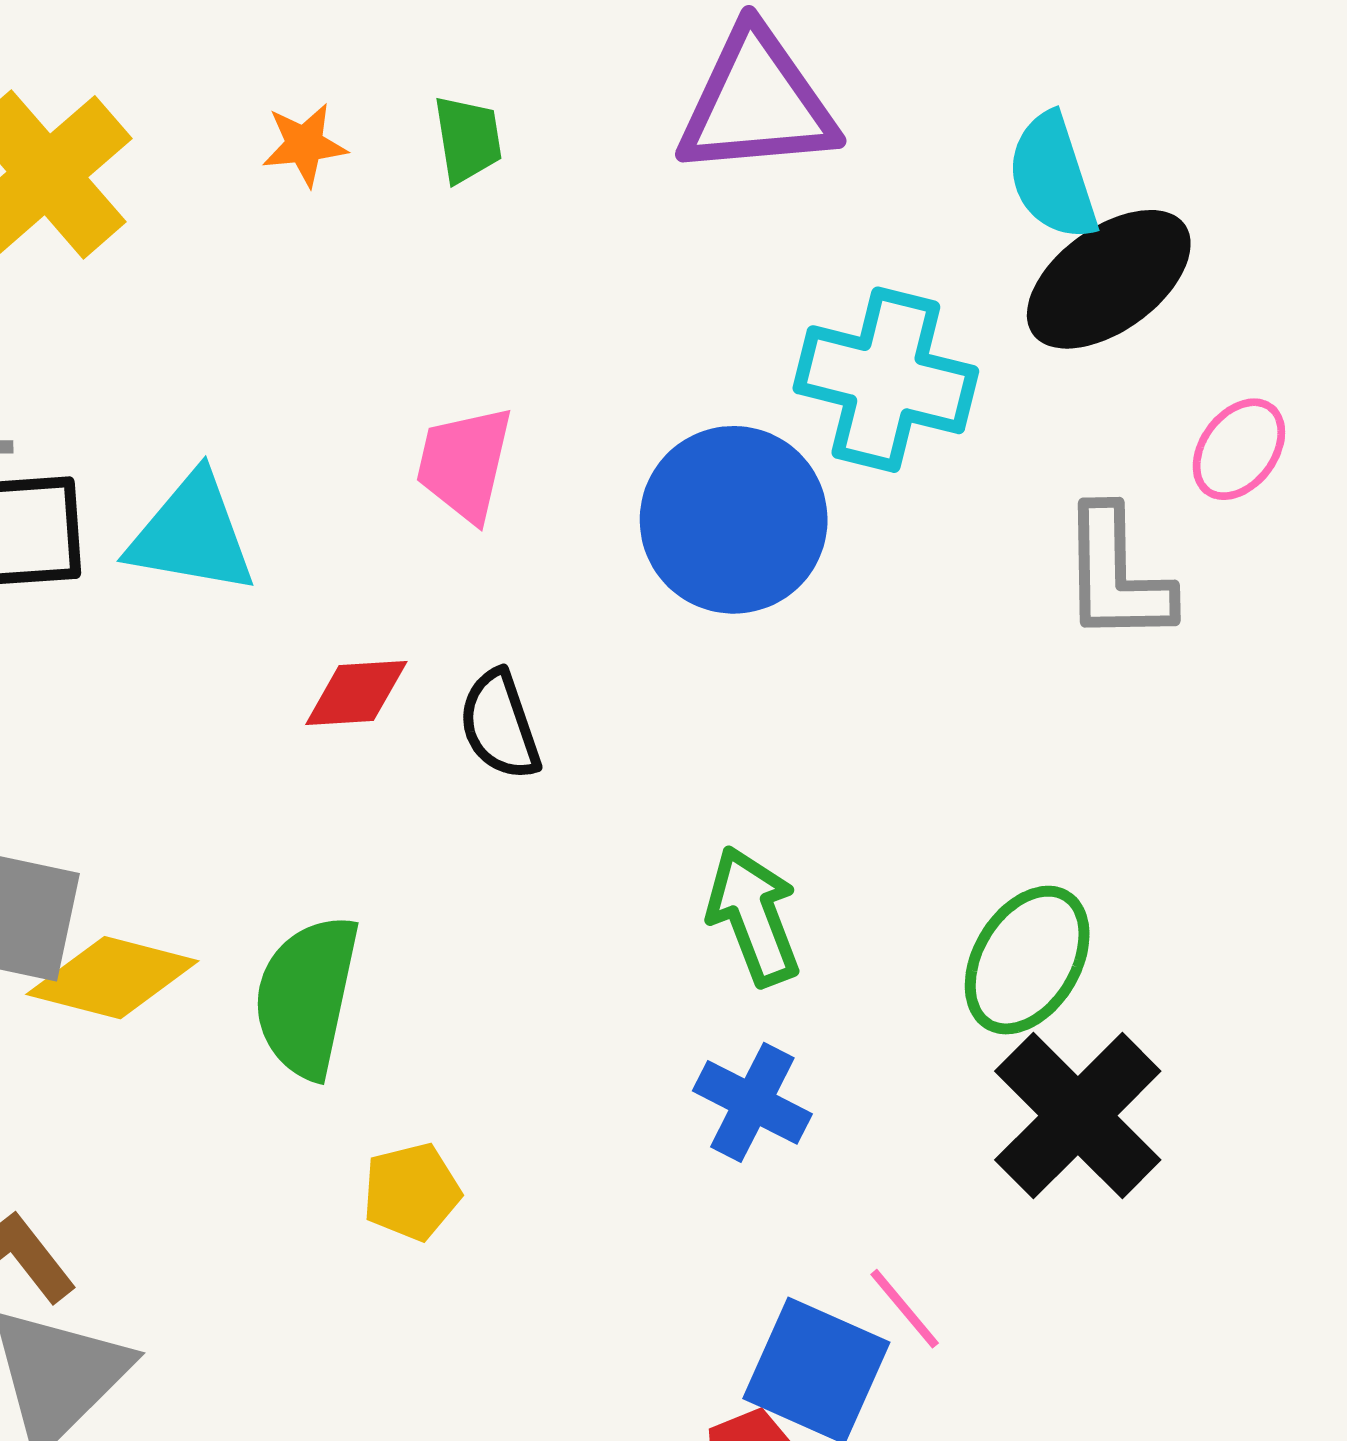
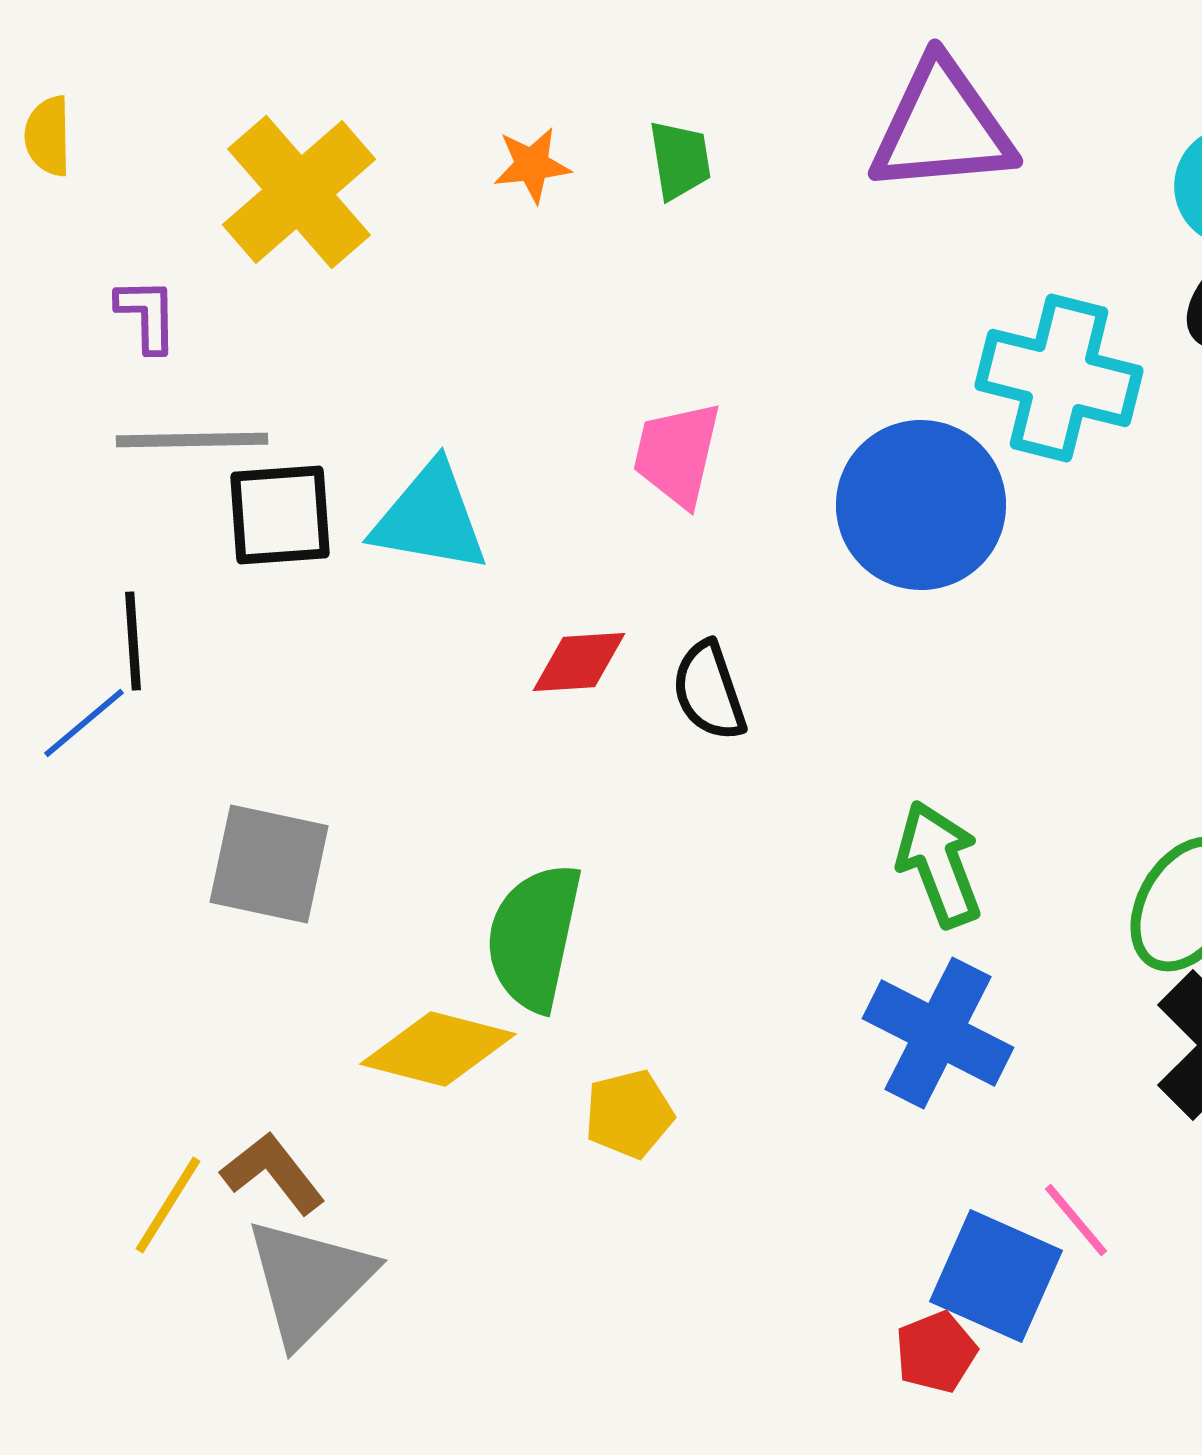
yellow diamond: (112, 978) -> (438, 1049), moved
blue cross: (752, 1102) -> (938, 1033), size x1.4

